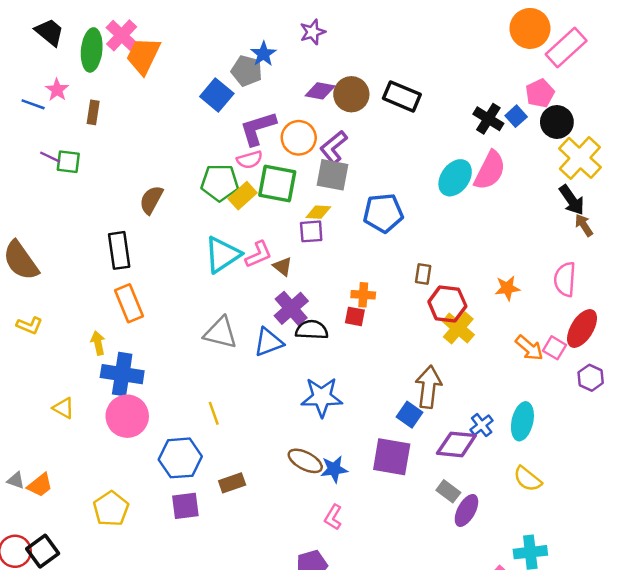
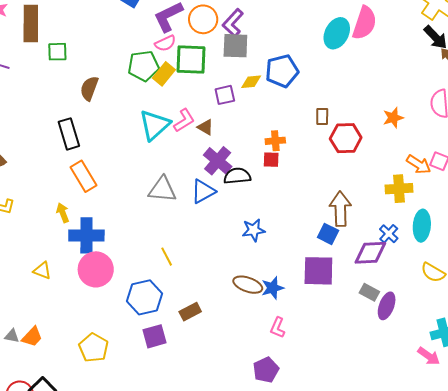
brown rectangle: (93, 112) -> (31, 23), size x1.8
green square: (68, 162) -> (57, 52), moved
yellow diamond: (318, 212) -> (251, 82), moved
yellow cross: (458, 328) -> (399, 189), moved, turned -36
blue star: (322, 397) -> (254, 230), size x0.7

